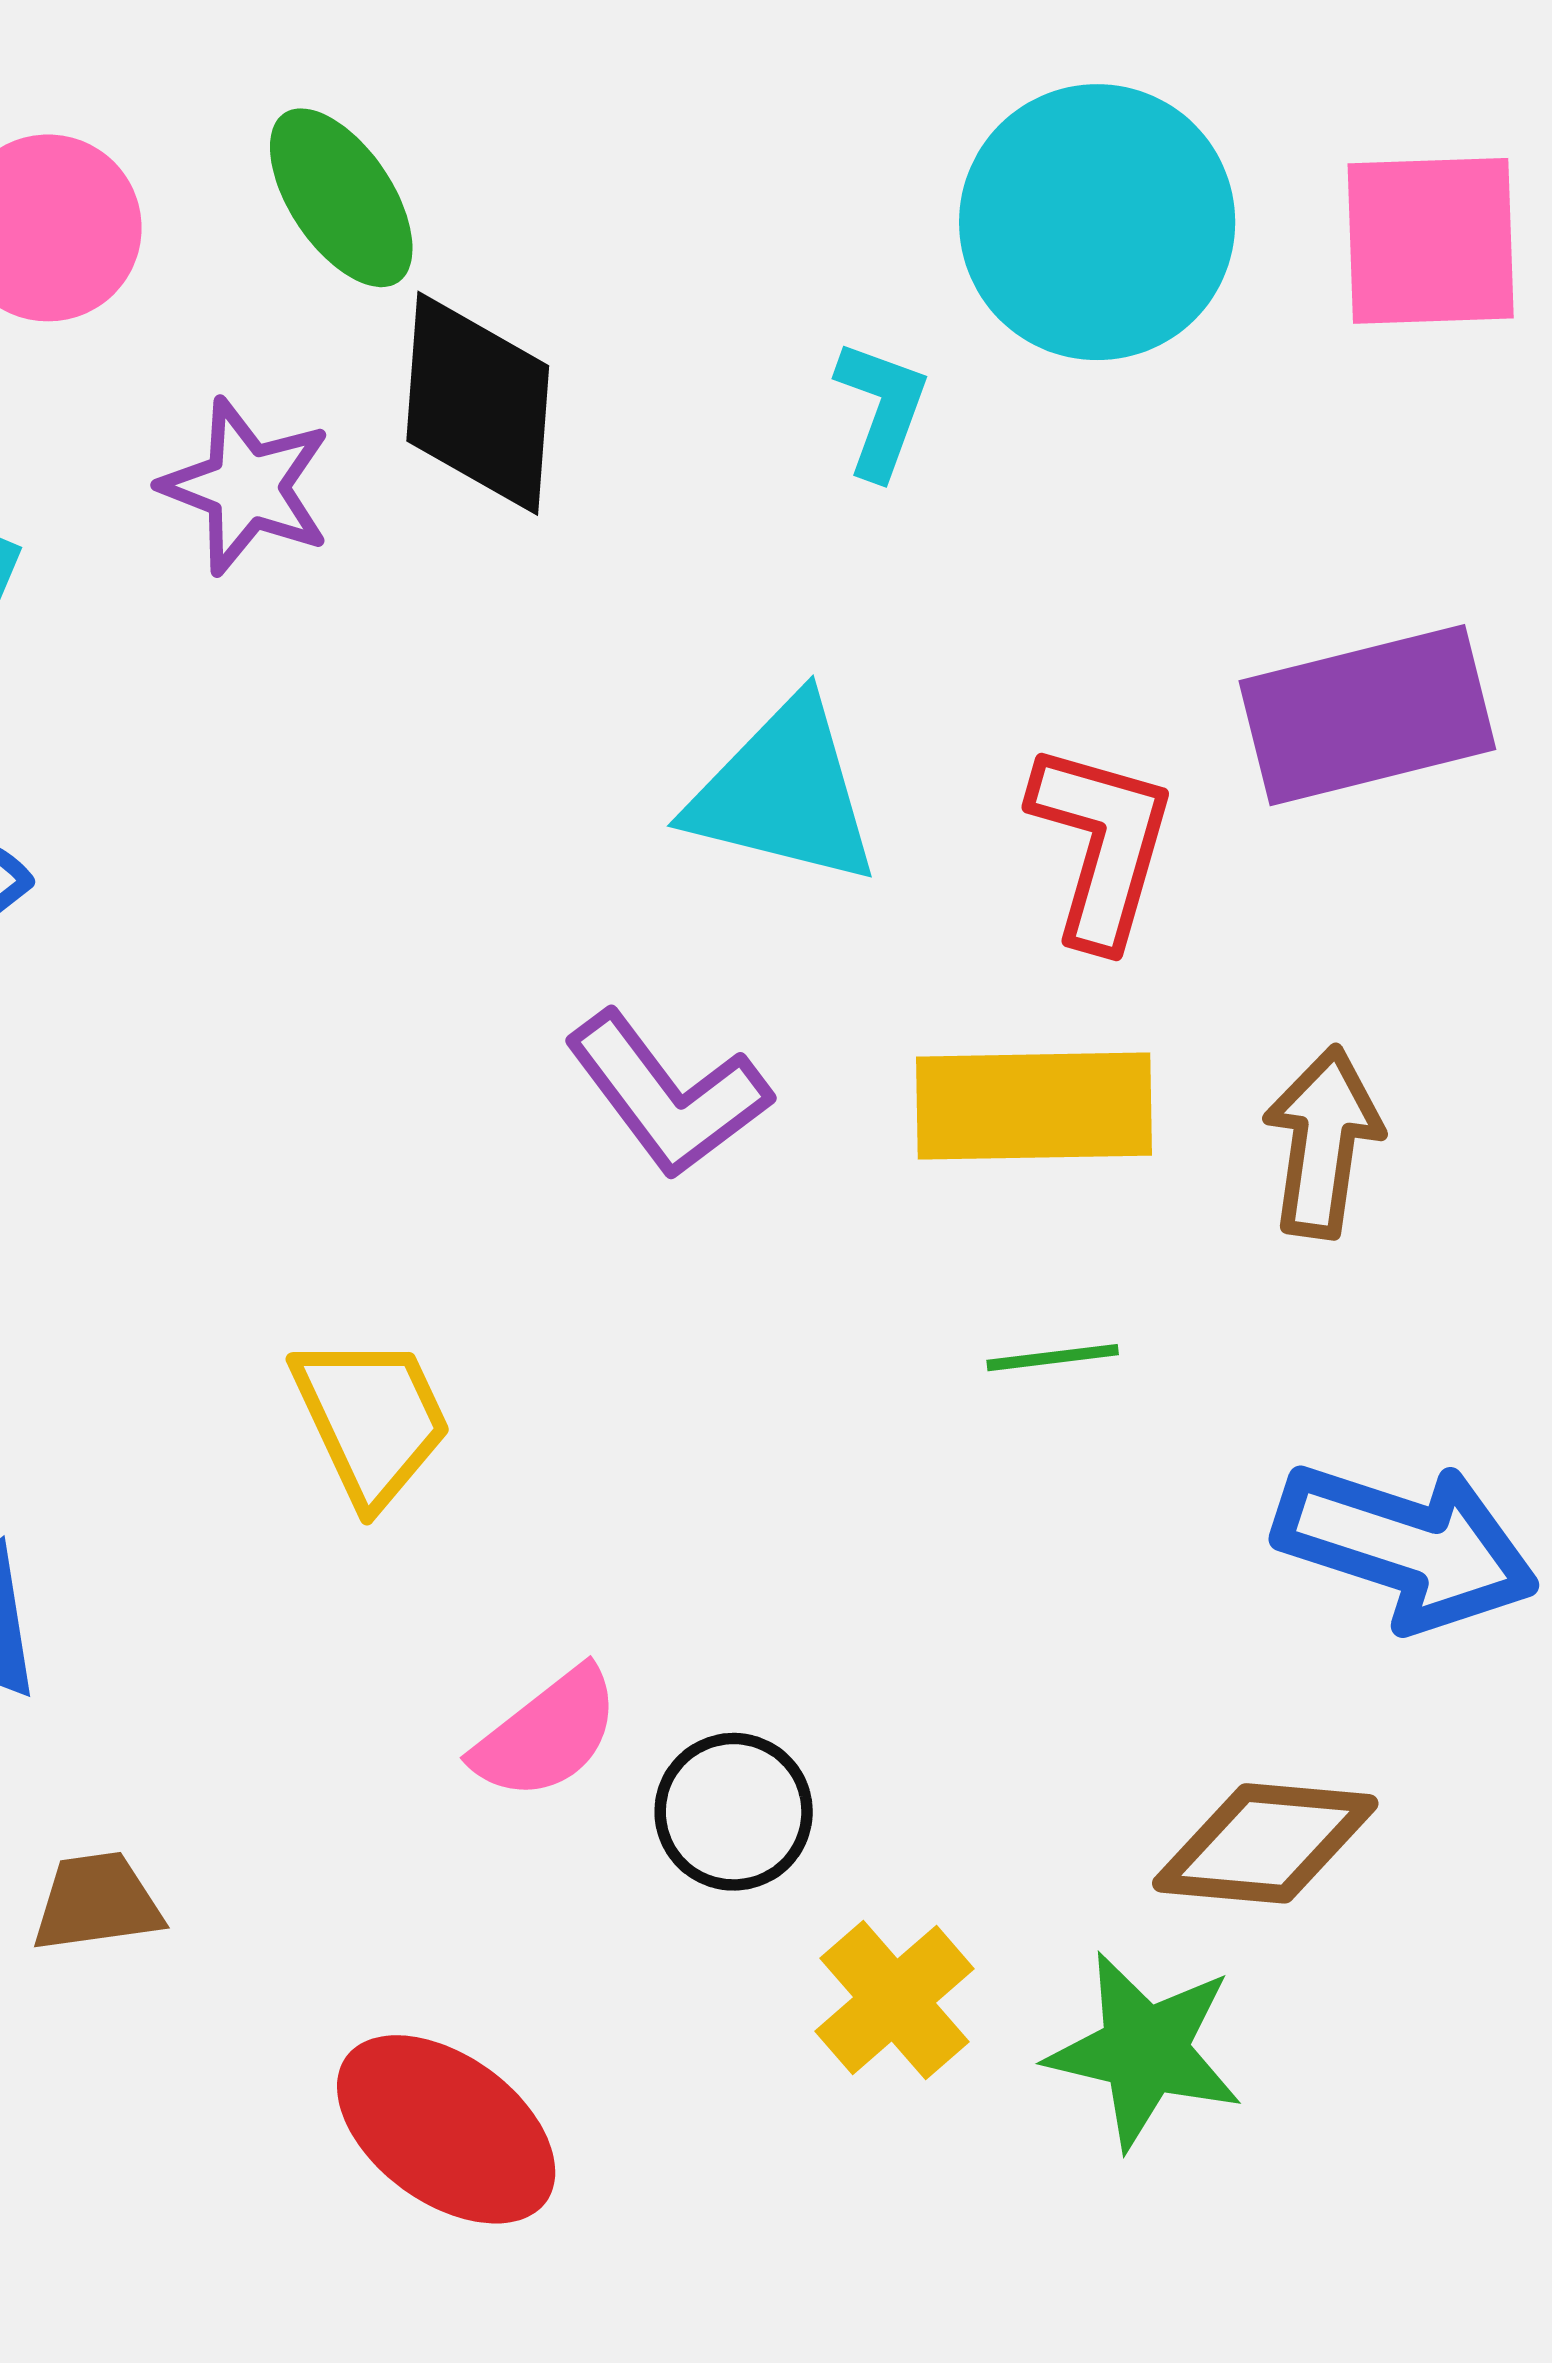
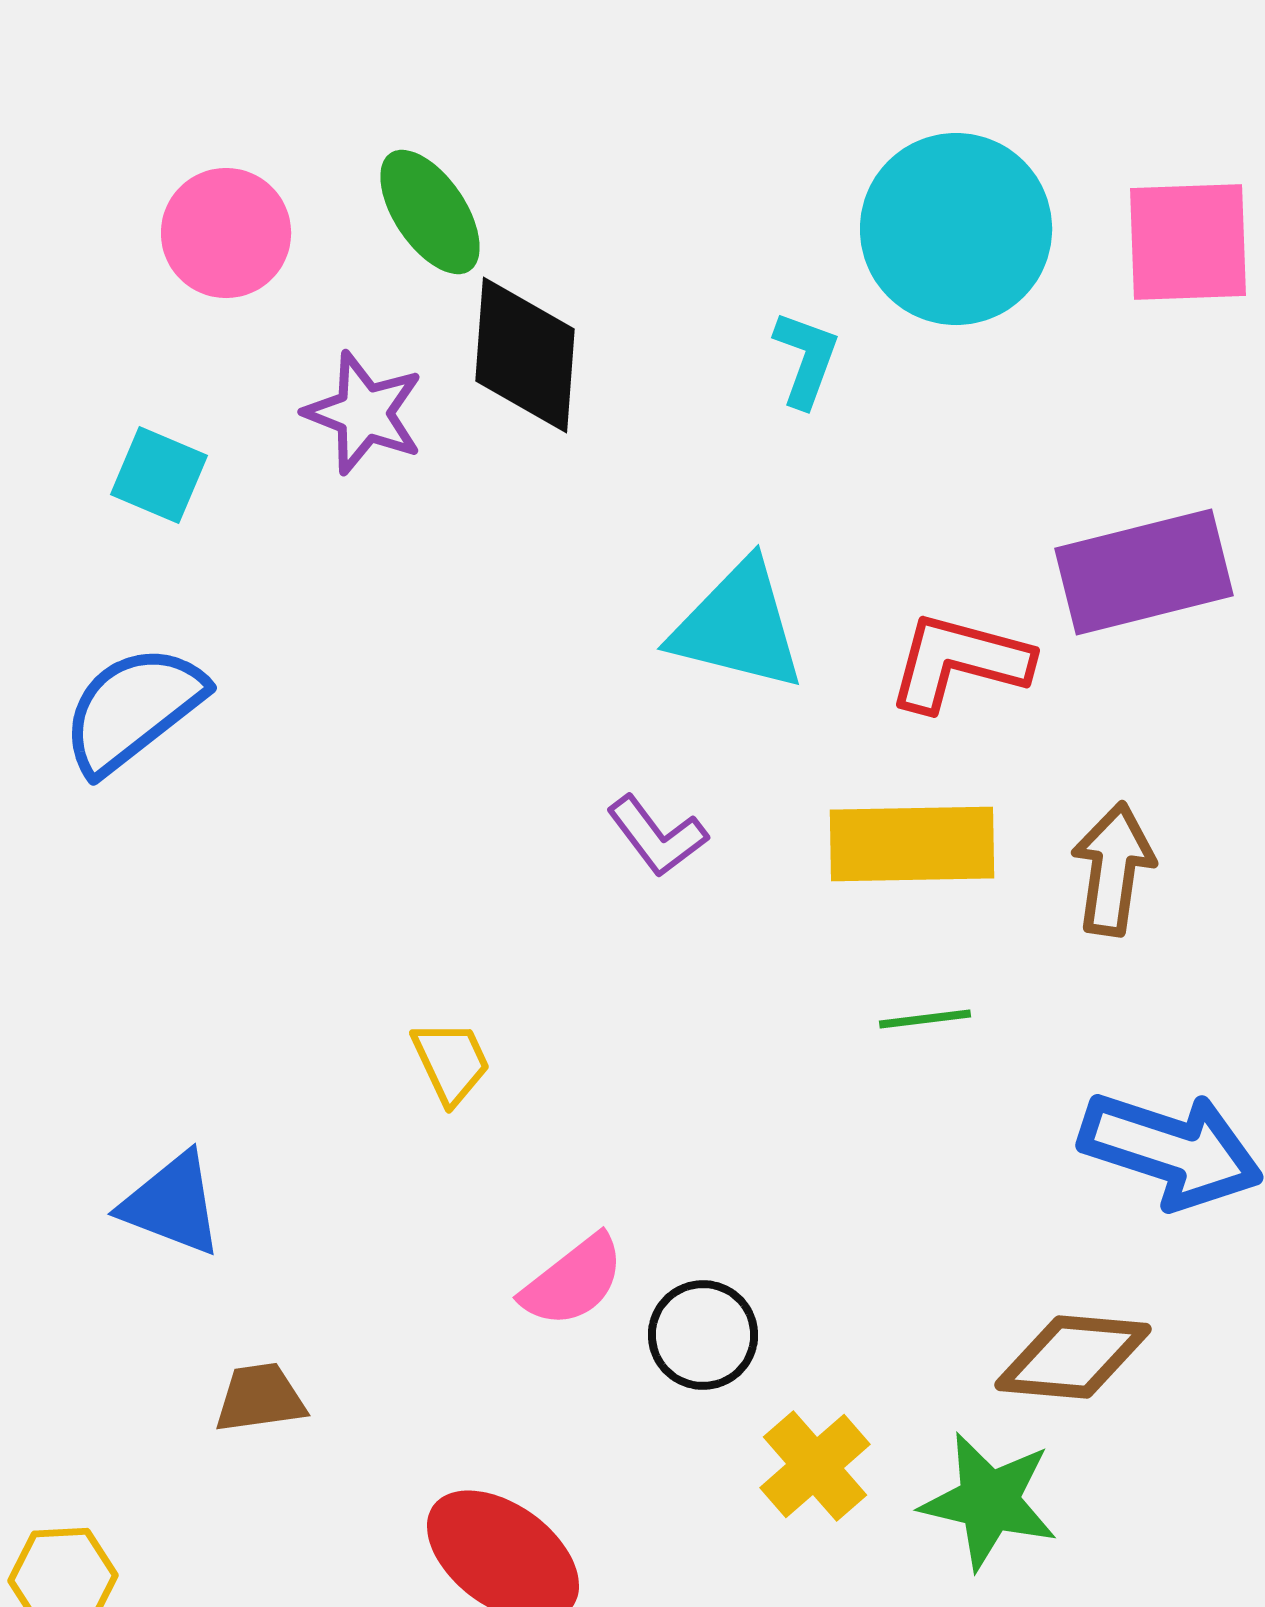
red L-shape: (1101, 845) -> (959, 662), turned -91
purple L-shape: (667, 1095) -> (657, 836), size x0.7
yellow trapezoid: (371, 1419) -> (451, 1062), size x0.7

